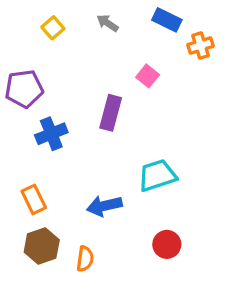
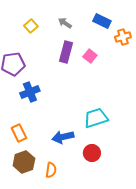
purple rectangle: (111, 113) -> (66, 52), moved
red circle: (167, 244) -> (92, 153), moved

